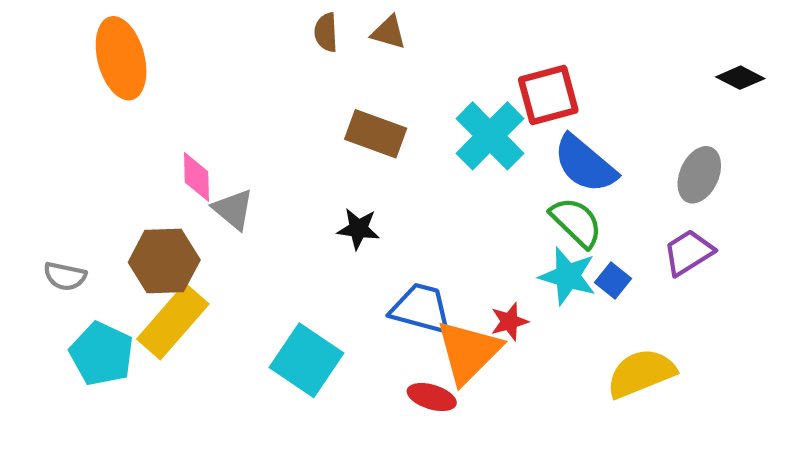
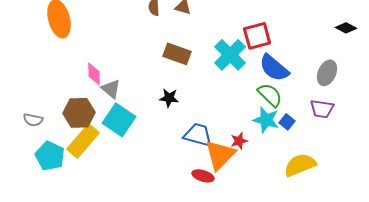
purple trapezoid: (688, 252) -> (322, 109), turned -140
cyan square: (307, 360) -> (119, 120), moved

